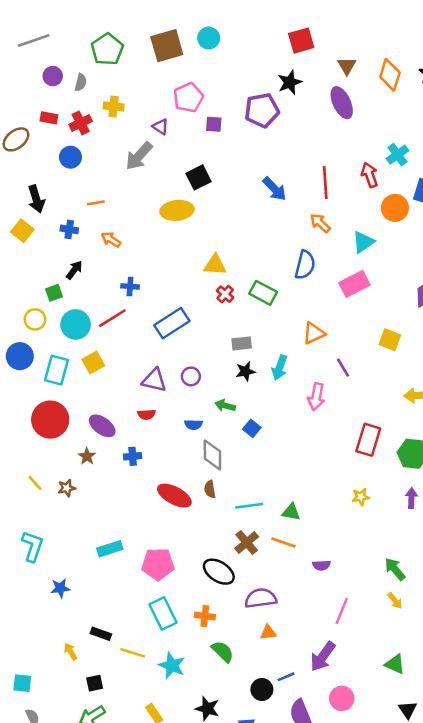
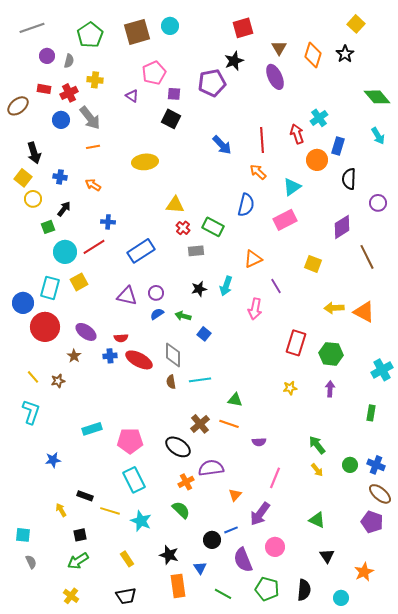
gray arrow: (139, 156) -> (90, 118), moved, turned -80
black square: (198, 177) -> (171, 119), moved, turned -36
orange line: (96, 203) -> (93, 147), moved
yellow circle: (35, 319) -> (33, 199), moved
gray rectangle: (242, 343) -> (196, 251), moved
blue circle: (20, 356) -> (23, 303), moved
red semicircle: (147, 414) -> (121, 338), moved
blue semicircle: (193, 425) -> (157, 314), moved, turned 144
red ellipse: (174, 496) -> (139, 360), moved
cyan line: (249, 506) -> (200, 380), moved
cyan L-shape: (32, 546) -> (31, 412), moved
orange cross: (205, 616) -> (186, 482), moved, turned -35
orange triangle: (268, 632) -> (235, 495), moved, turned -40

